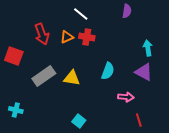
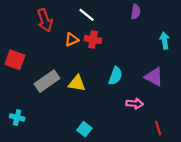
red arrow: (42, 34) -> (45, 20), moved
cyan arrow: (148, 48) -> (165, 41), moved
red line: (139, 120) -> (158, 128), moved

